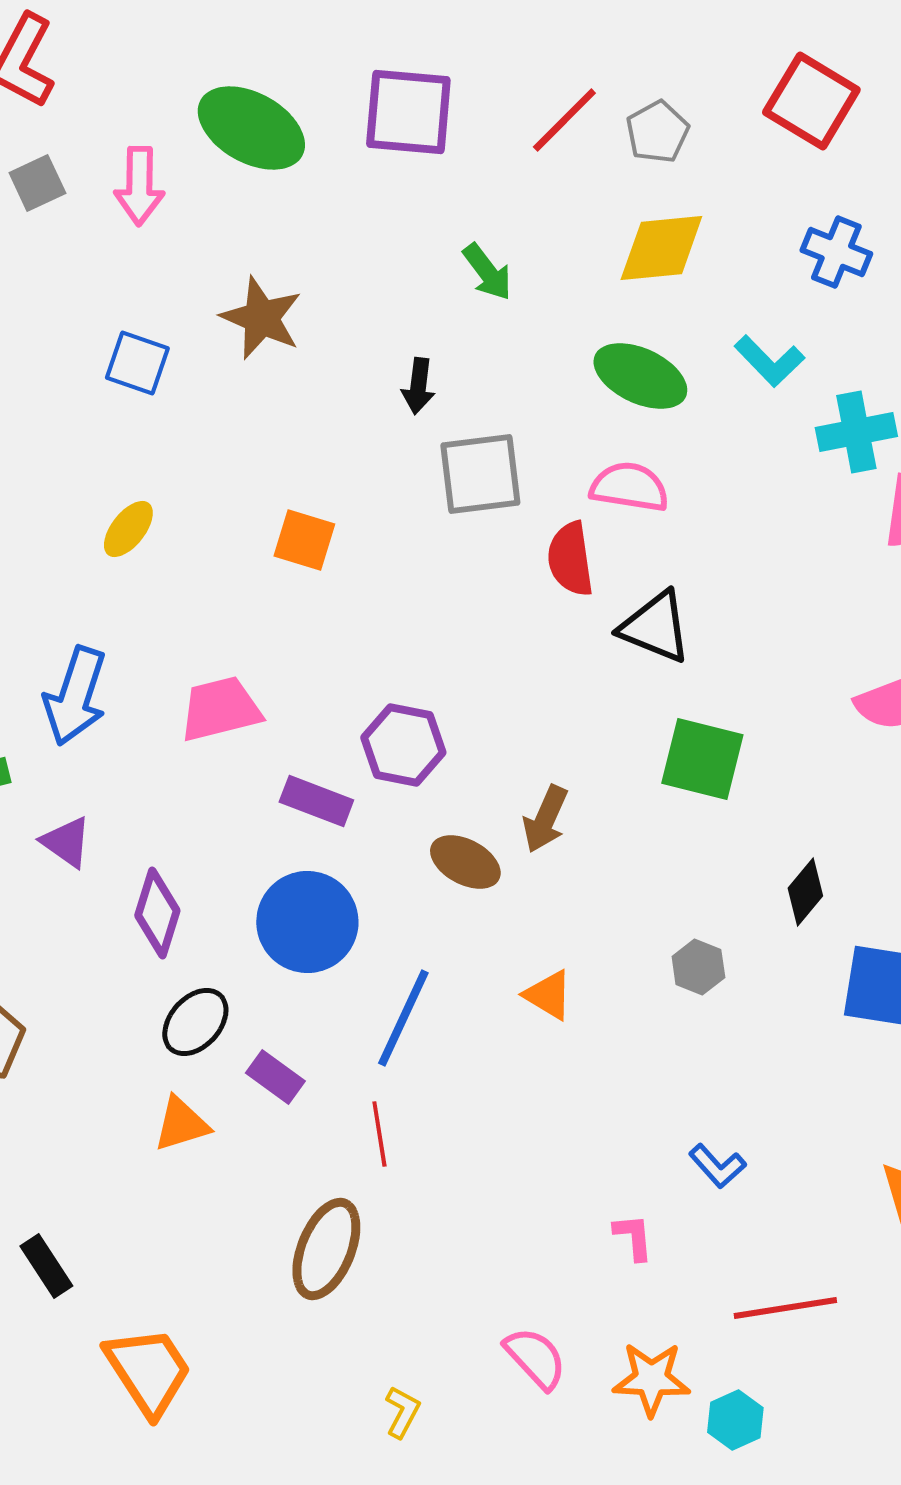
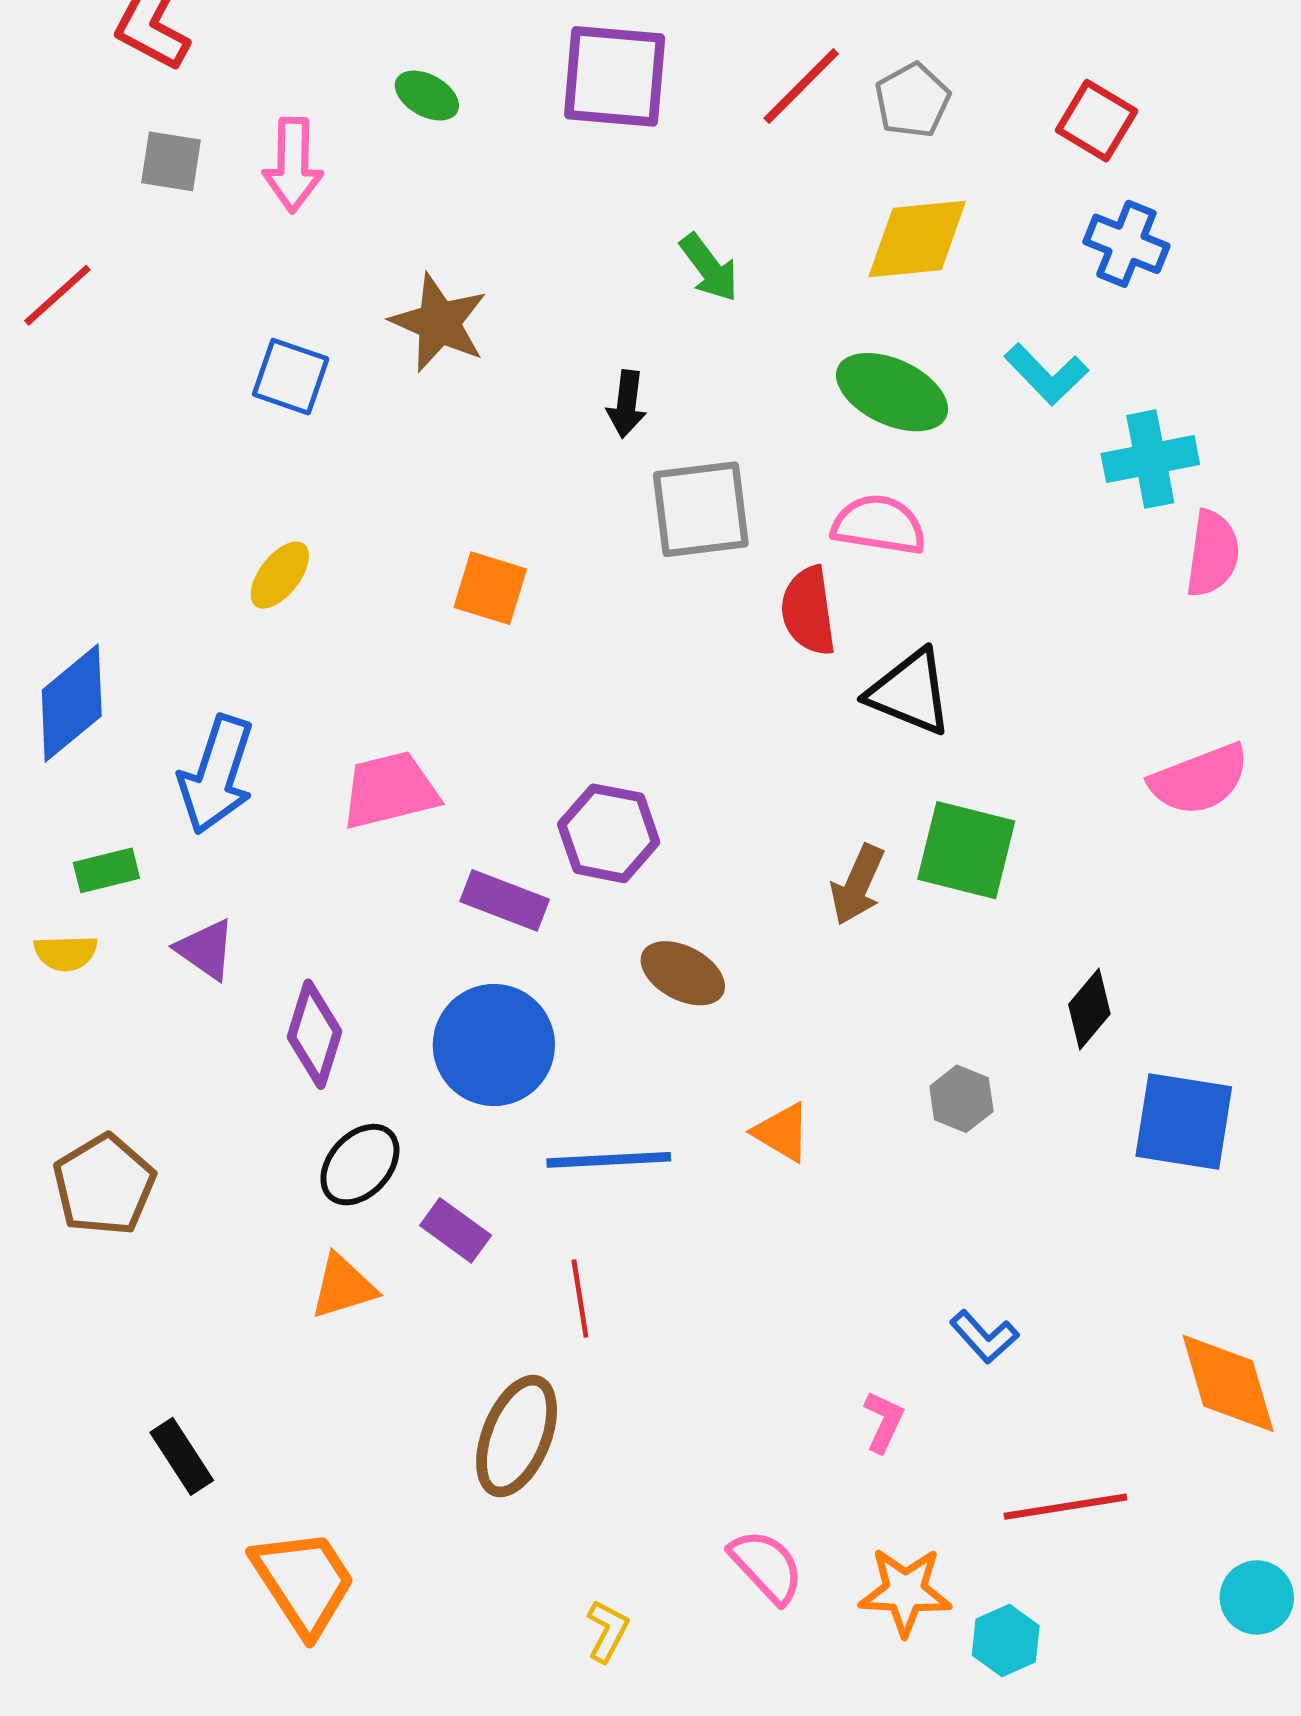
red square: (811, 101) -> (1097, 121), moved, size x0.7
green ellipse: (251, 128) -> (427, 96), size x0.5
gray square: (37, 183) -> (171, 161), turned 34
brown arrow: (545, 819) -> (857, 885), moved
blue line: (403, 1018) -> (609, 1160), turned 62
pink L-shape: (633, 1237) -> (884, 1422), turned 30

